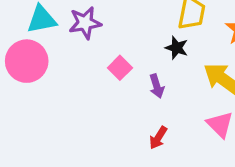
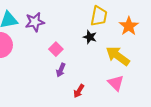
purple arrow: (157, 86) -> (61, 70), moved, turned 40

